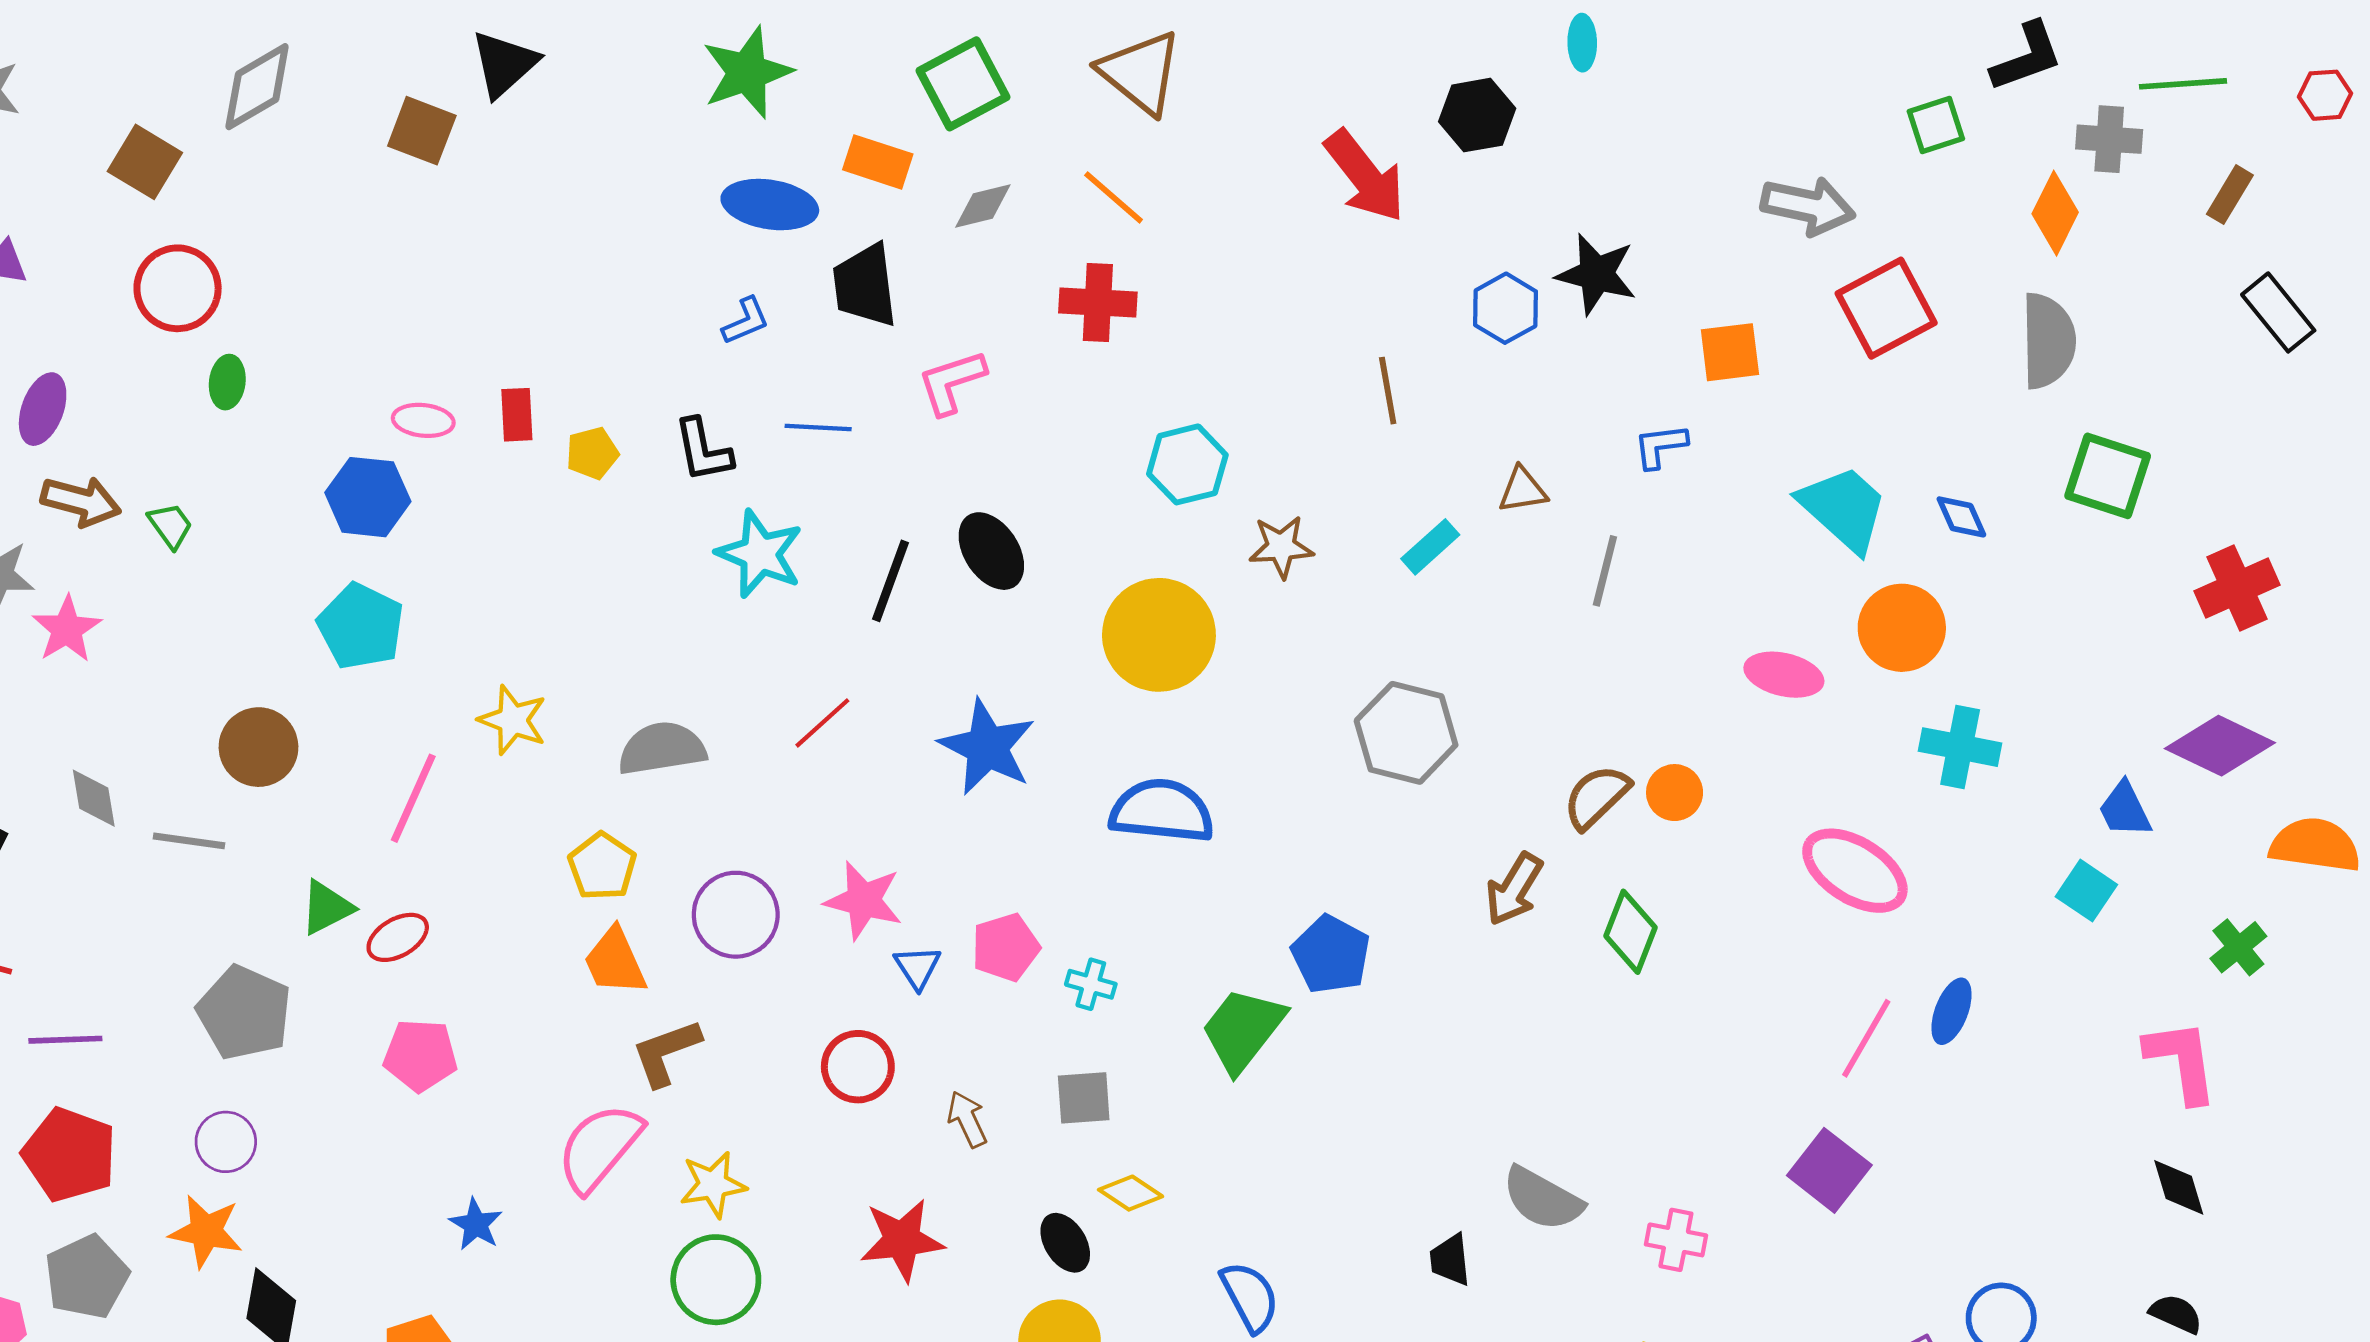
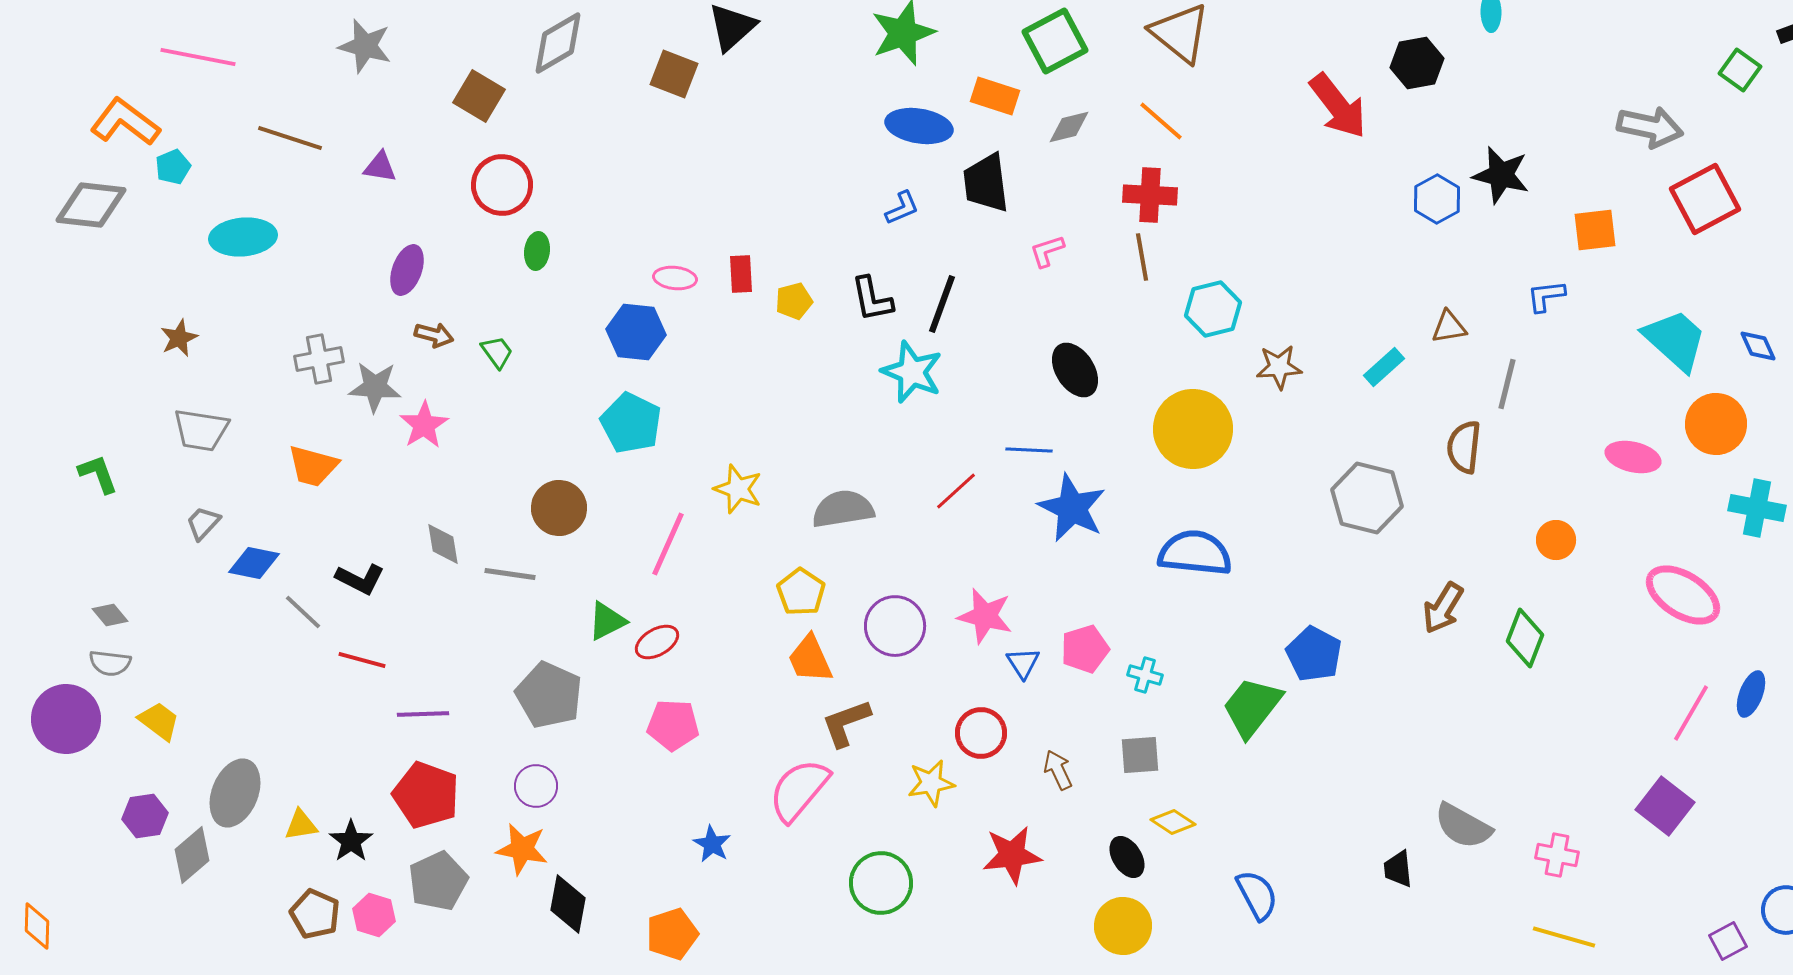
green square: (1936, 125) -> (1740, 70), turned -36
pink L-shape: (952, 382) -> (1047, 251), size x0.7
brown line: (1388, 391) -> (1142, 257), moved
blue line: (818, 428) -> (1029, 450), moved
brown arrow: (81, 501) -> (434, 335), size x0.7
black line: (891, 581) -> (942, 304), moved
brown semicircle: (1596, 797) -> (1464, 447), moved, turned -40
yellow star: (713, 1185) -> (931, 783), moved

